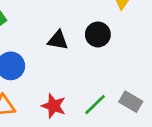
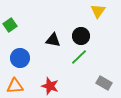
green line: (95, 104) -> (79, 57), moved

